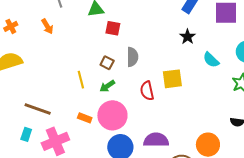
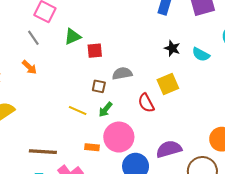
black star: (188, 37) -> (172, 48), moved
gray semicircle: (132, 57) -> (122, 73), turned -84
yellow line: (81, 80) -> (78, 111), turned -36

